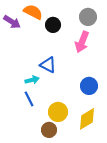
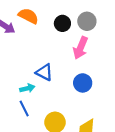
black circle: (53, 25) -> (62, 23), moved
blue circle: (89, 86) -> (83, 83), moved

